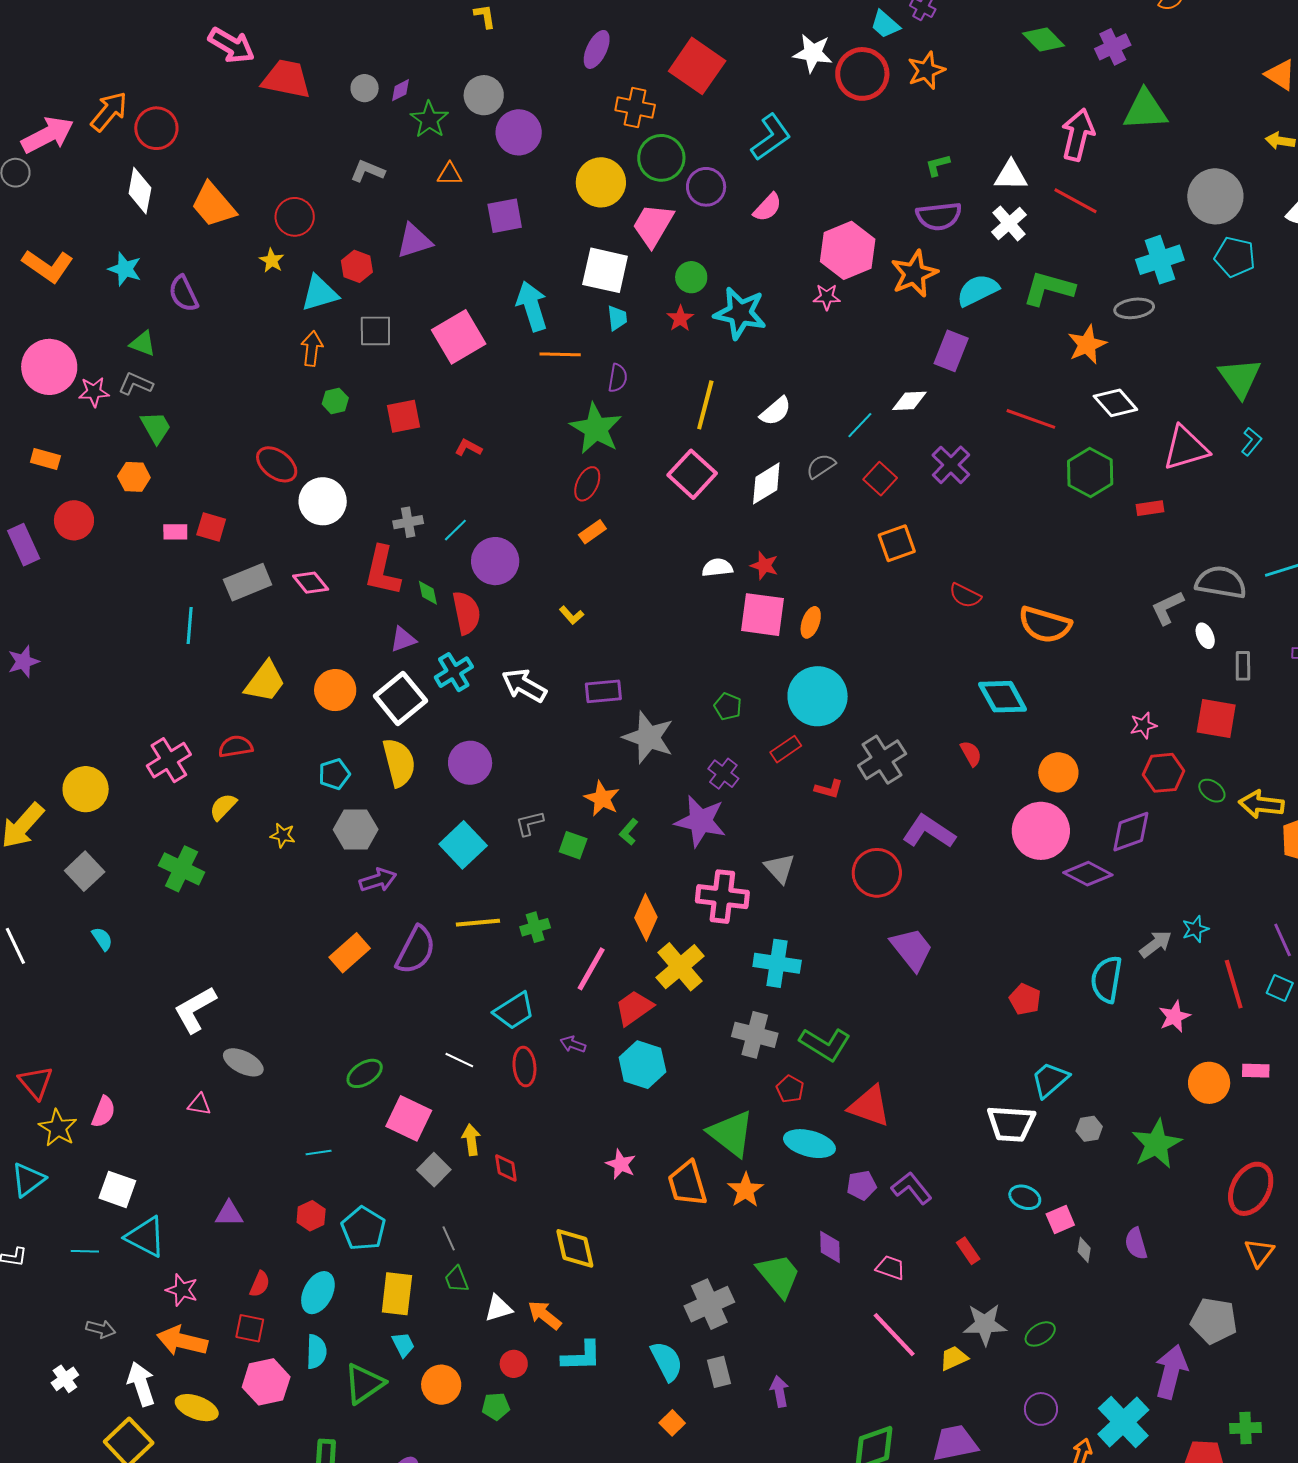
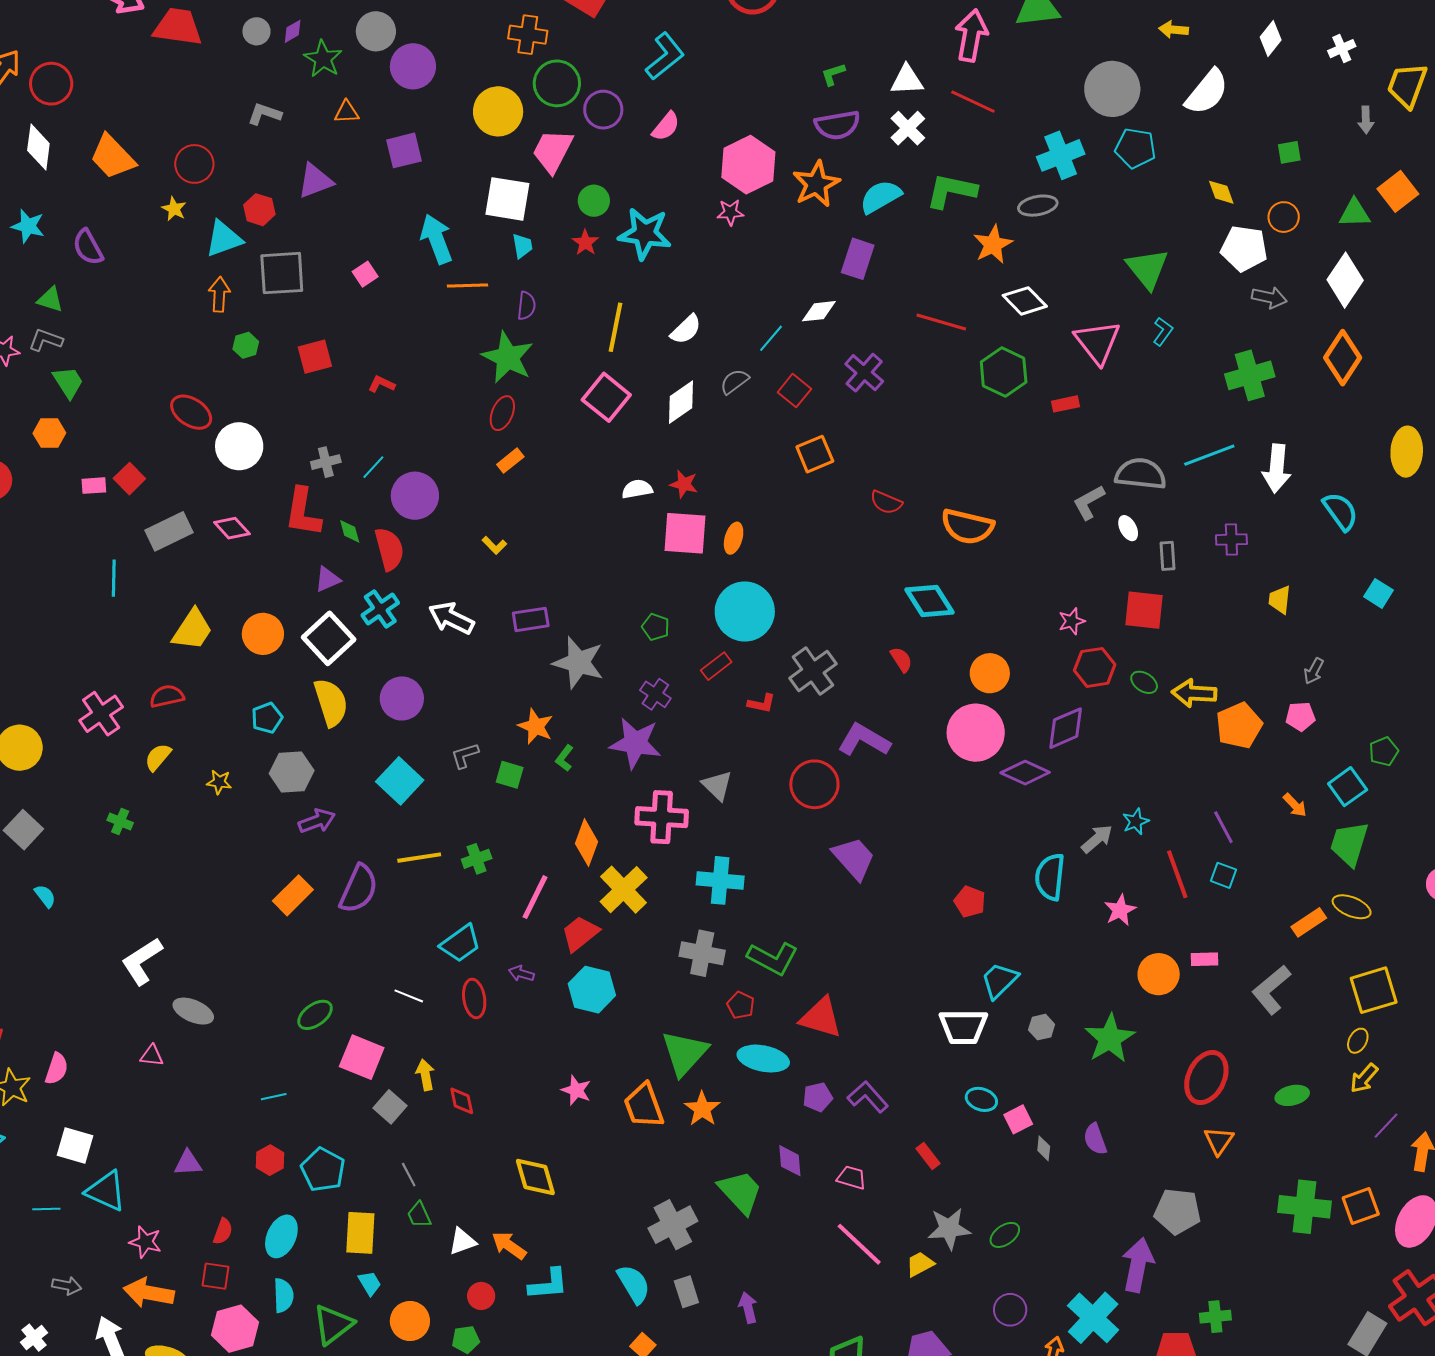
gray square: (375, 331) -> (282, 273), size x1.4
pink square: (459, 337) -> (365, 274), size x0.5
pink triangle: (1186, 448) -> (1097, 342), turned -48
red square: (211, 527) -> (129, 479), turned 32
green cross: (182, 869) -> (120, 821), size x0.6
green triangle: (731, 1133) -> (684, 1053), turned 38

